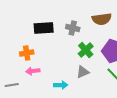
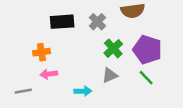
gray cross: (73, 28) -> (97, 22), turned 32

